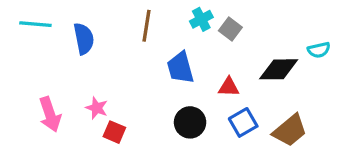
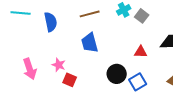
brown line: (147, 26) -> (90, 14), turned 66
blue trapezoid: (180, 68) -> (90, 43), moved
blue square: (243, 122) -> (138, 82), moved

